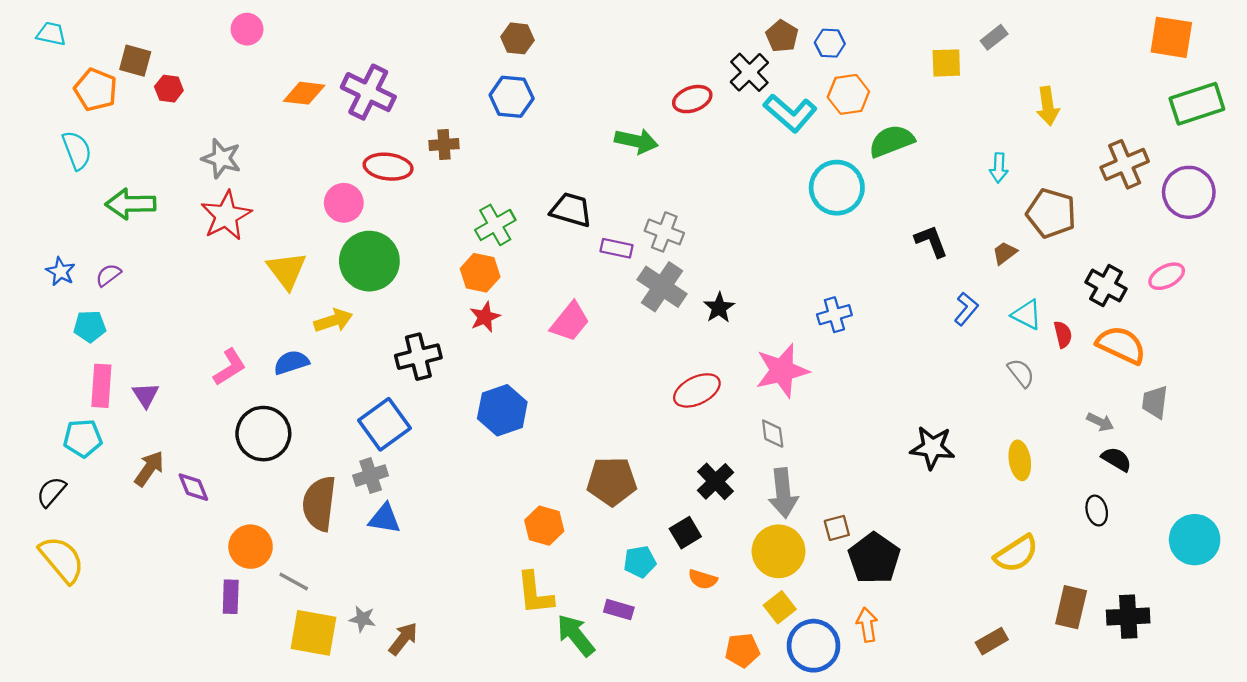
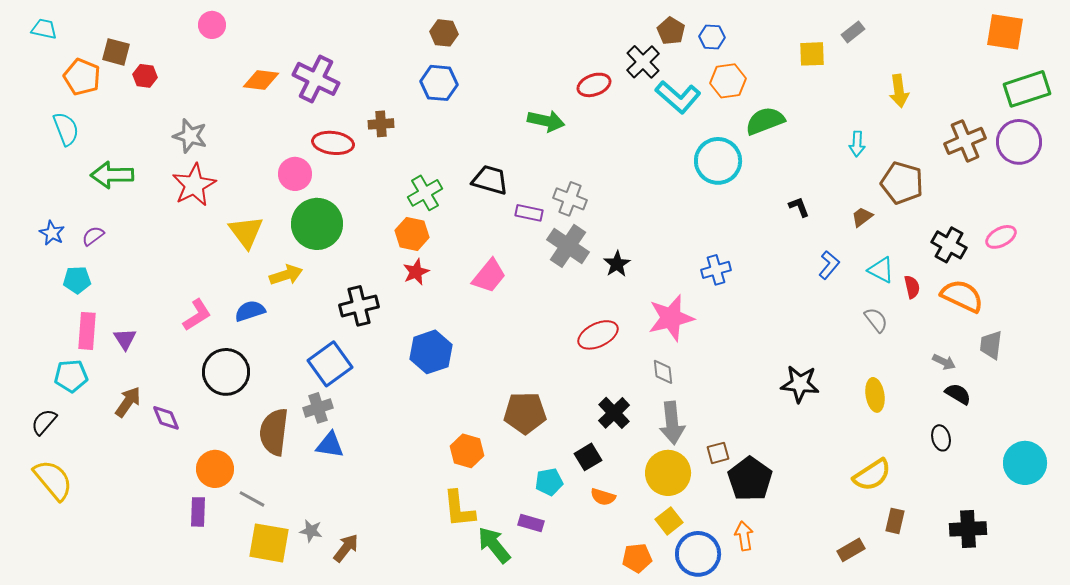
purple circle: (1189, 192) -> (1019, 142), moved
black L-shape: (931, 241) -> (799, 207), size x0.7
brown rectangle: (1071, 607) -> (895, 521), moved, size x0.7

